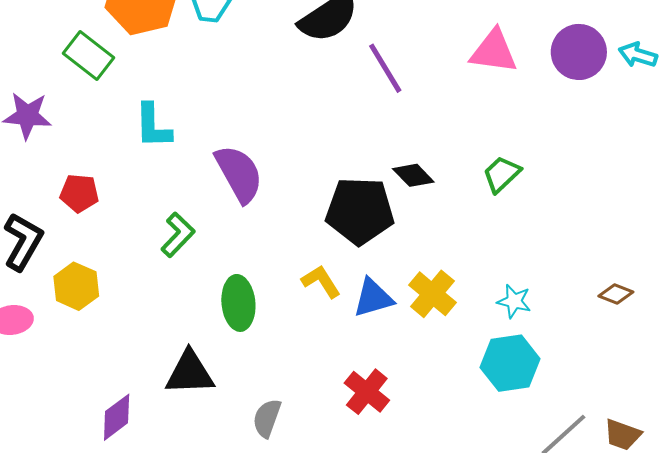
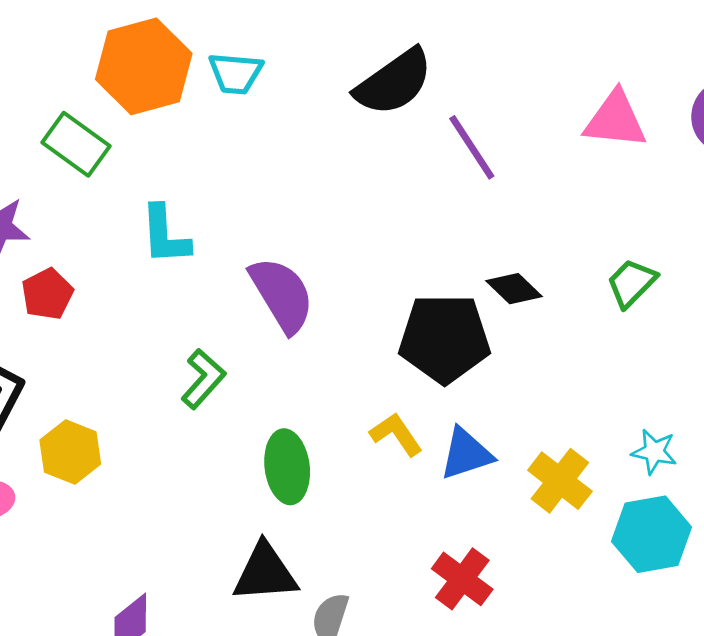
red pentagon: (79, 193) -> (47, 294), moved, turned -30
yellow cross: (432, 294) -> (560, 481), moved
black triangle: (190, 373) -> (265, 573), moved

